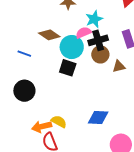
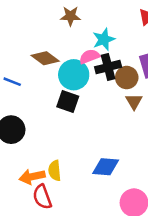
brown circle: (100, 54) -> (127, 78), moved
brown triangle: (119, 66) -> (134, 101), turned -48
yellow semicircle: (59, 121) -> (55, 171), turned -126

